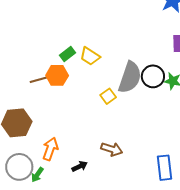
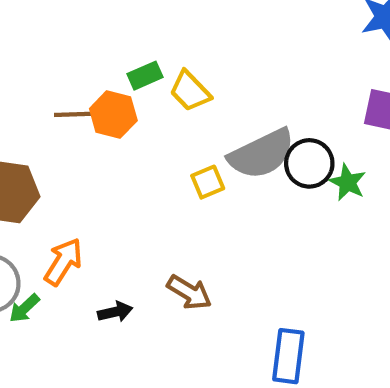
gray semicircle: (130, 77) -> (262, 154), turned 32

